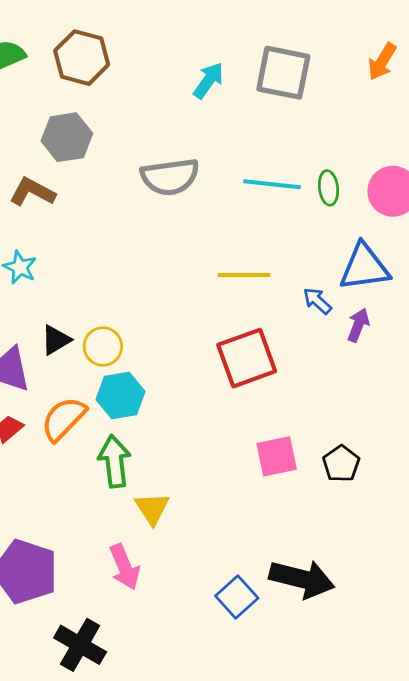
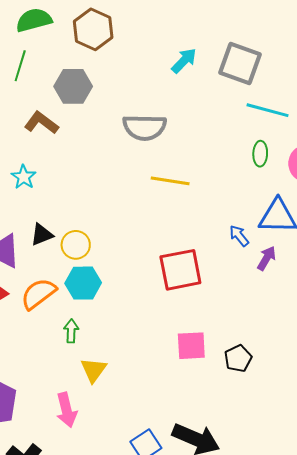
cyan line: (272, 184) -> (268, 110), moved
yellow line: (244, 275) -> (170, 181), moved
green arrow: (115, 461) -> (71, 331), size x0.6

